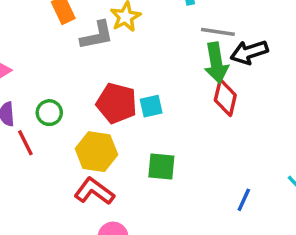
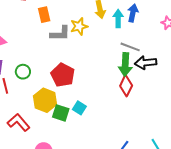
cyan square: (151, 106) -> (79, 108), moved, turned 32
green square: (161, 166) -> (61, 113), moved
red L-shape: (94, 191) -> (19, 122), moved

